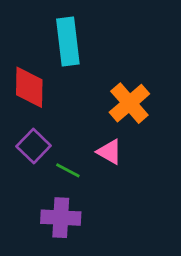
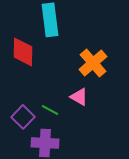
purple square: (34, 146) -> (23, 117), moved

